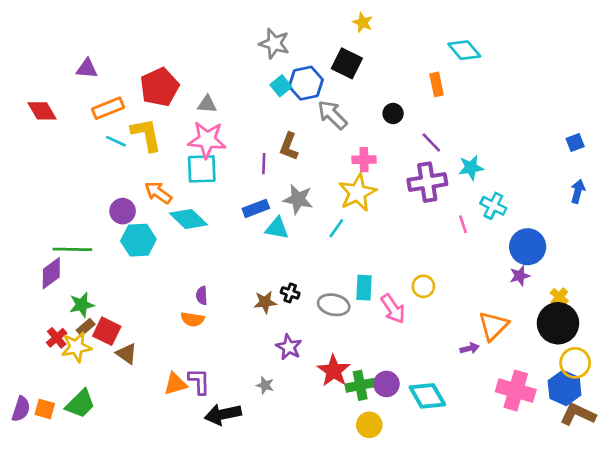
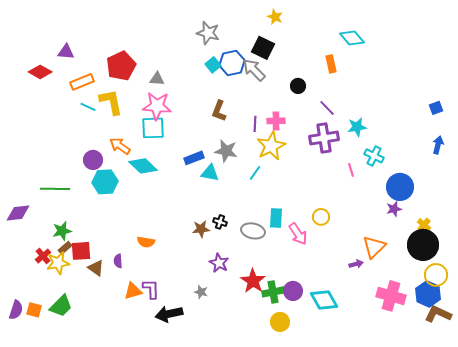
red diamond: (42, 111) -> (40, 72), moved, turned -30
gray arrow: (332, 115) -> (254, 70), moved
purple line: (264, 164) -> (255, 124), moved
purple diamond: (51, 273) -> (18, 213), moved, turned 30
purple semicircle: (202, 296) -> (118, 261), moved
red square: (107, 331) -> (81, 251), turned -30

